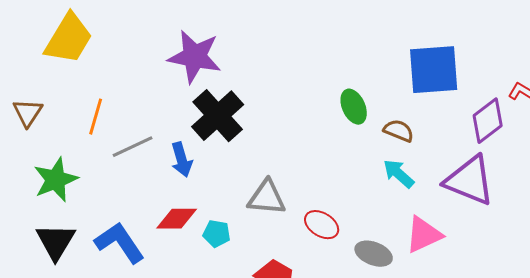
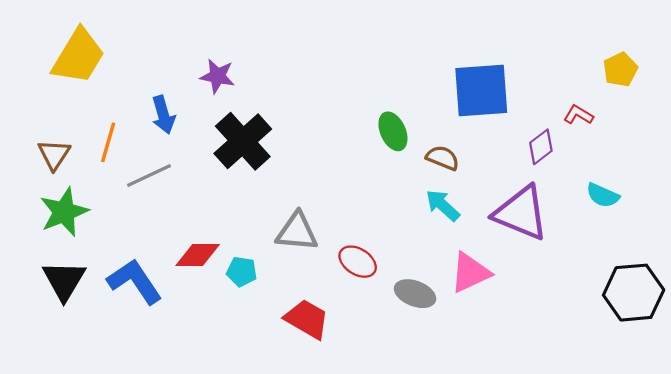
purple star: (195, 57) -> (217, 76), size x0.6
brown triangle: (28, 113) -> (54, 155), moved
purple diamond: (488, 121) -> (541, 147), size x0.7
blue arrow: (182, 160) -> (163, 115), moved

